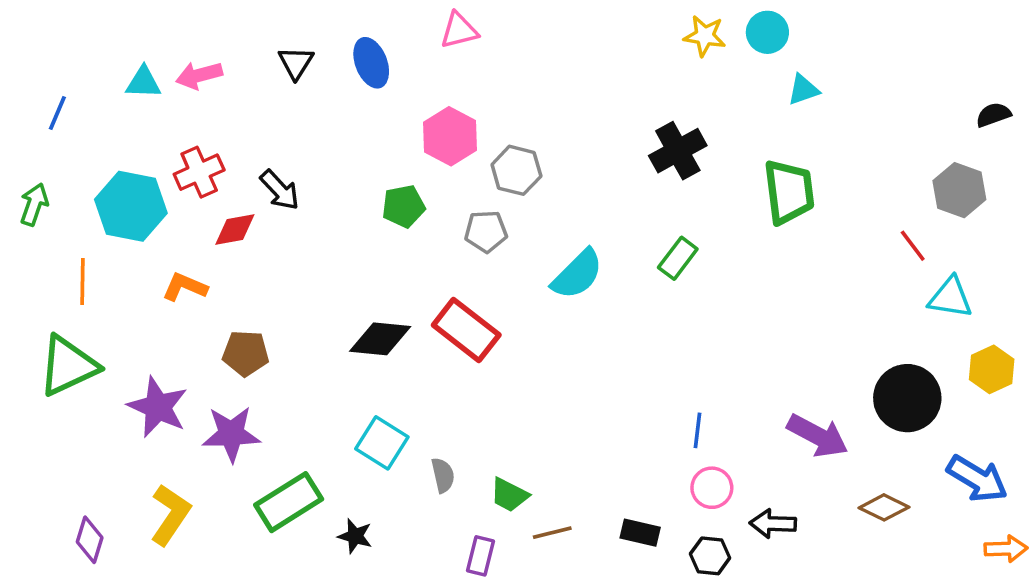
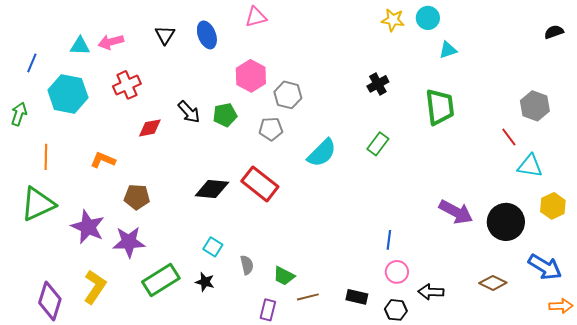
black semicircle: (993, 115) -> (554, 32), moved
black cross: (678, 151) -> (378, 84), size x0.7
red cross: (199, 172) -> (127, 85), moved
black arrow: (280, 190) -> (189, 112), moved
cyan hexagon: (131, 206) -> (68, 94), moved
red diamond: (235, 230) -> (150, 128), moved
purple arrow: (818, 436) -> (456, 212), moved
cyan square: (382, 443) -> (213, 247), size x0.7
black star: (355, 536) -> (205, 282), moved
purple diamond: (90, 540) -> (50, 301), size x1.5

